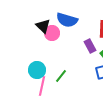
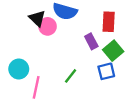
cyan circle: (37, 70) -> (19, 69), moved
green line: (61, 76) -> (71, 76), moved

